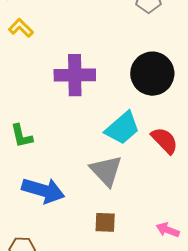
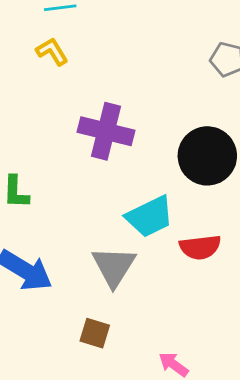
red semicircle: (165, 141) -> (200, 247), turned 112

